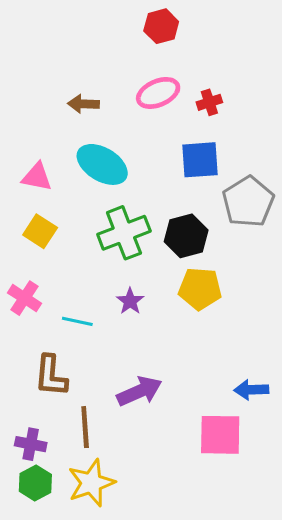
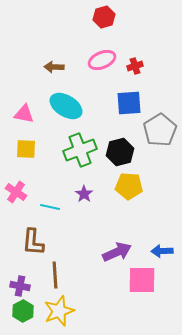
yellow square: (40, 231) -> (26, 149), turned -30
purple arrow: (139, 391) -> (117, 252), moved

